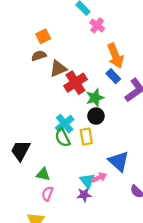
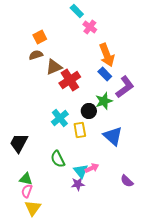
green star: (95, 98) -> (104, 101), moved
green semicircle: (63, 138) -> (58, 159), moved
blue triangle: (119, 161) -> (113, 136), moved
green triangle: (43, 174) -> (26, 179), moved
pink semicircle: (47, 194) -> (27, 191), moved

